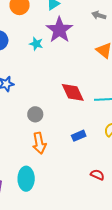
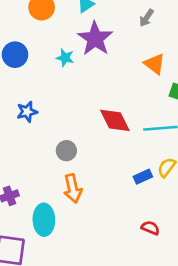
gray arrow: (99, 15) -> (146, 18), turned -72
blue rectangle: (79, 136) -> (143, 177), moved
cyan ellipse: (26, 179) -> (44, 220), moved

